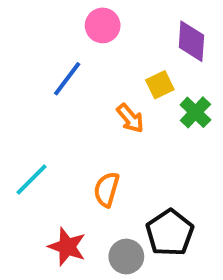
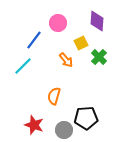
pink circle: (103, 25) -> (58, 23), moved
cyan line: (32, 179) -> (23, 66), moved
black pentagon: (170, 233) -> (86, 118), turned 30

